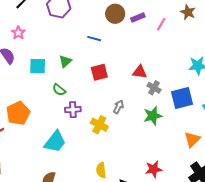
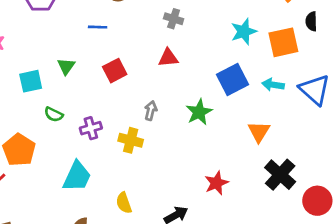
gray cross: (154, 88) -> (174, 19), moved
green semicircle: (59, 90) -> (54, 114), moved
yellow semicircle: (101, 170) -> (124, 203), moved

